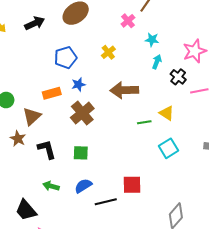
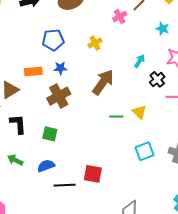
cyan star: (152, 40) -> (162, 29), moved
brown arrow: (124, 90) -> (103, 82), turned 116
cyan square: (168, 148) -> (144, 151), moved

